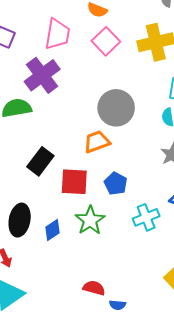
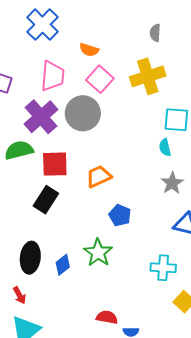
gray circle: (116, 108) -> (83, 113), moved
red square: (74, 182) -> (55, 164), moved
cyan cross: (146, 217) -> (163, 268), moved, turned 30

